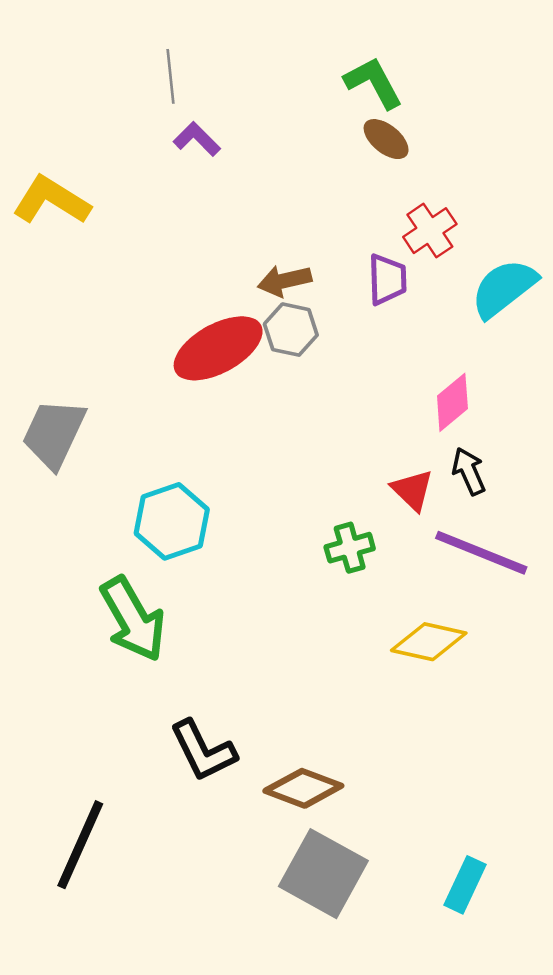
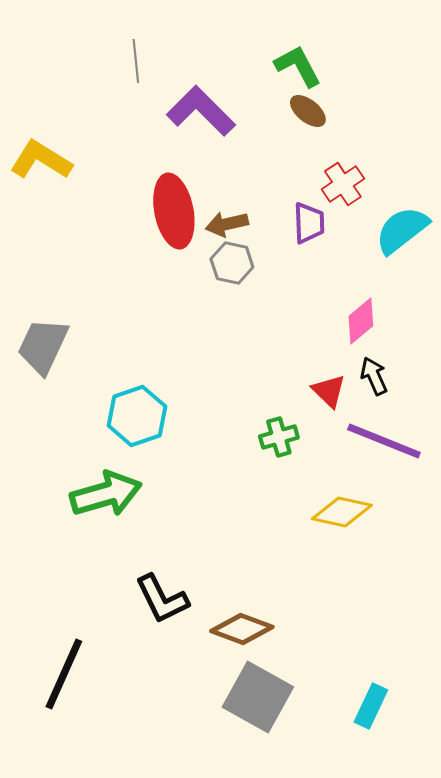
purple L-shape: (197, 139) -> (201, 111), moved, size x1.8
red ellipse: (218, 348) -> (174, 211), moved, turned -72
green arrow: (133, 619) -> (106, 494), turned -76

